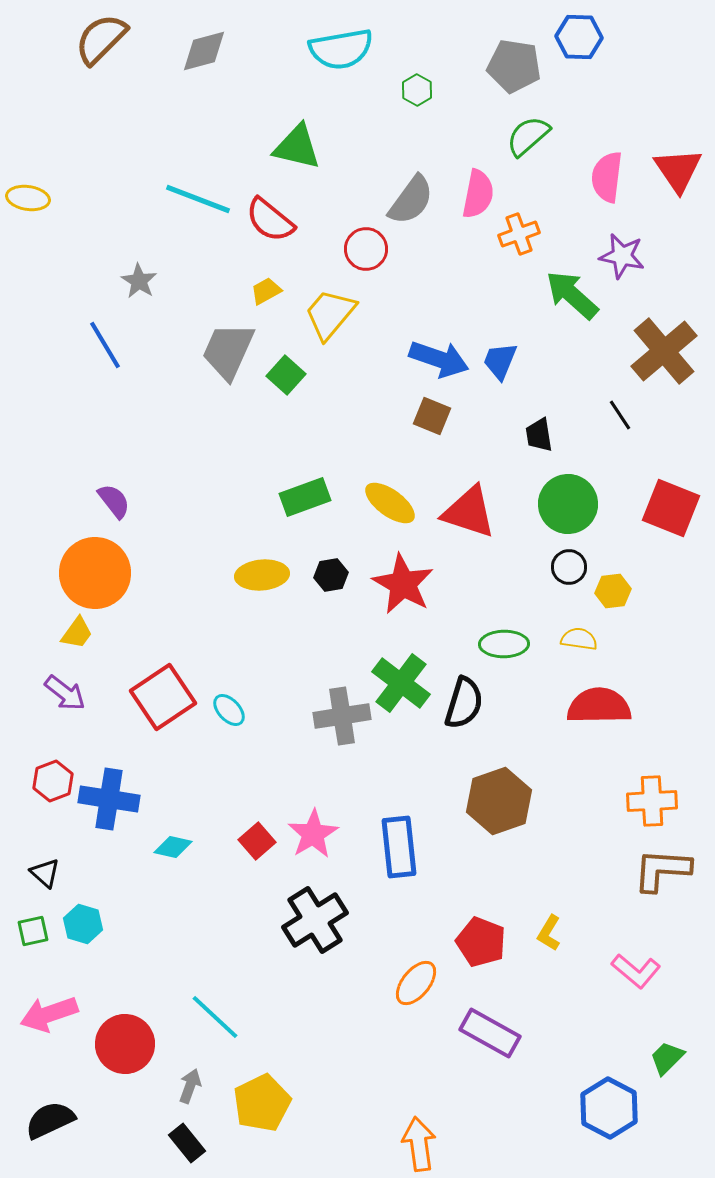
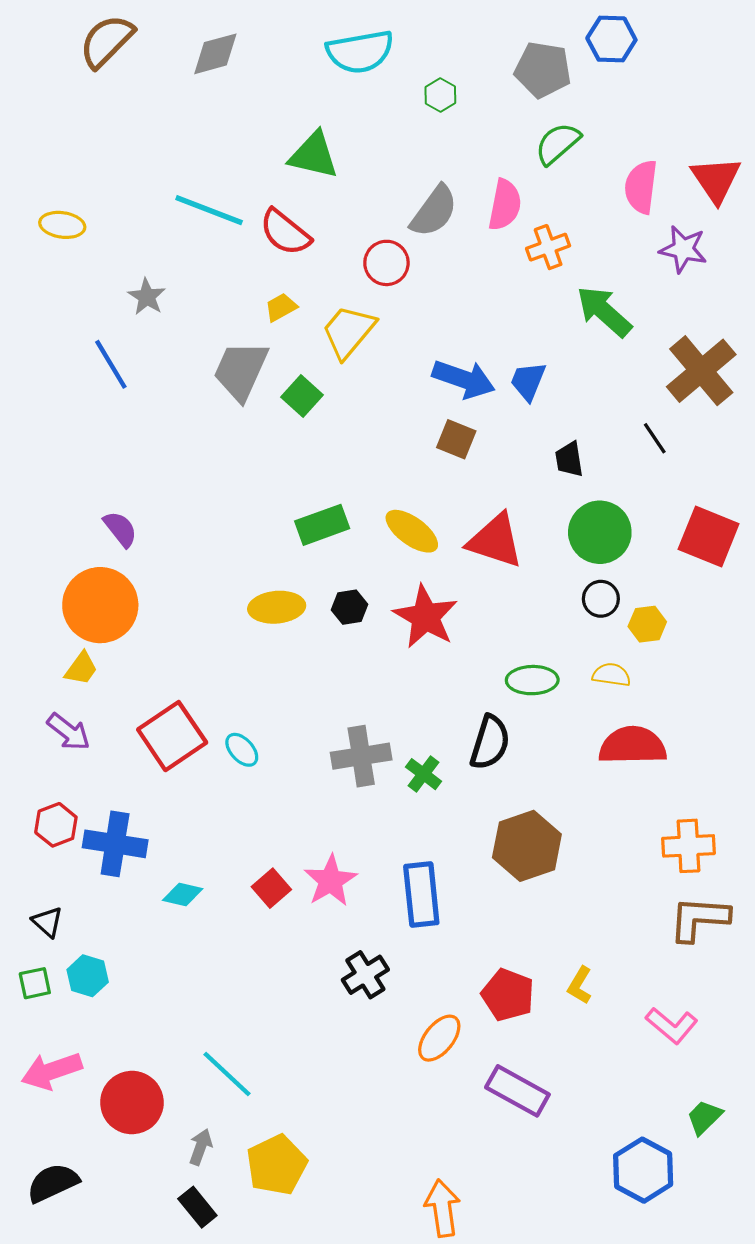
yellow ellipse: (28, 198) -> (62, 225), moved
purple star: (622, 256) -> (683, 249), moved
green cross: (401, 683) -> (423, 774), moved, size x0.6
black cross: (315, 920) -> (365, 975), moved, size x0.7

